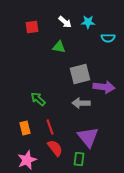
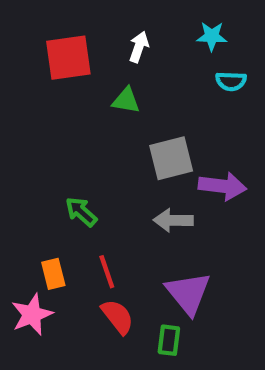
white arrow: (65, 22) -> (139, 47), turned -112
cyan star: (88, 22) -> (212, 36), moved
red square: (32, 27) -> (68, 58), size x1.6
pink star: (27, 160) -> (32, 315), moved

